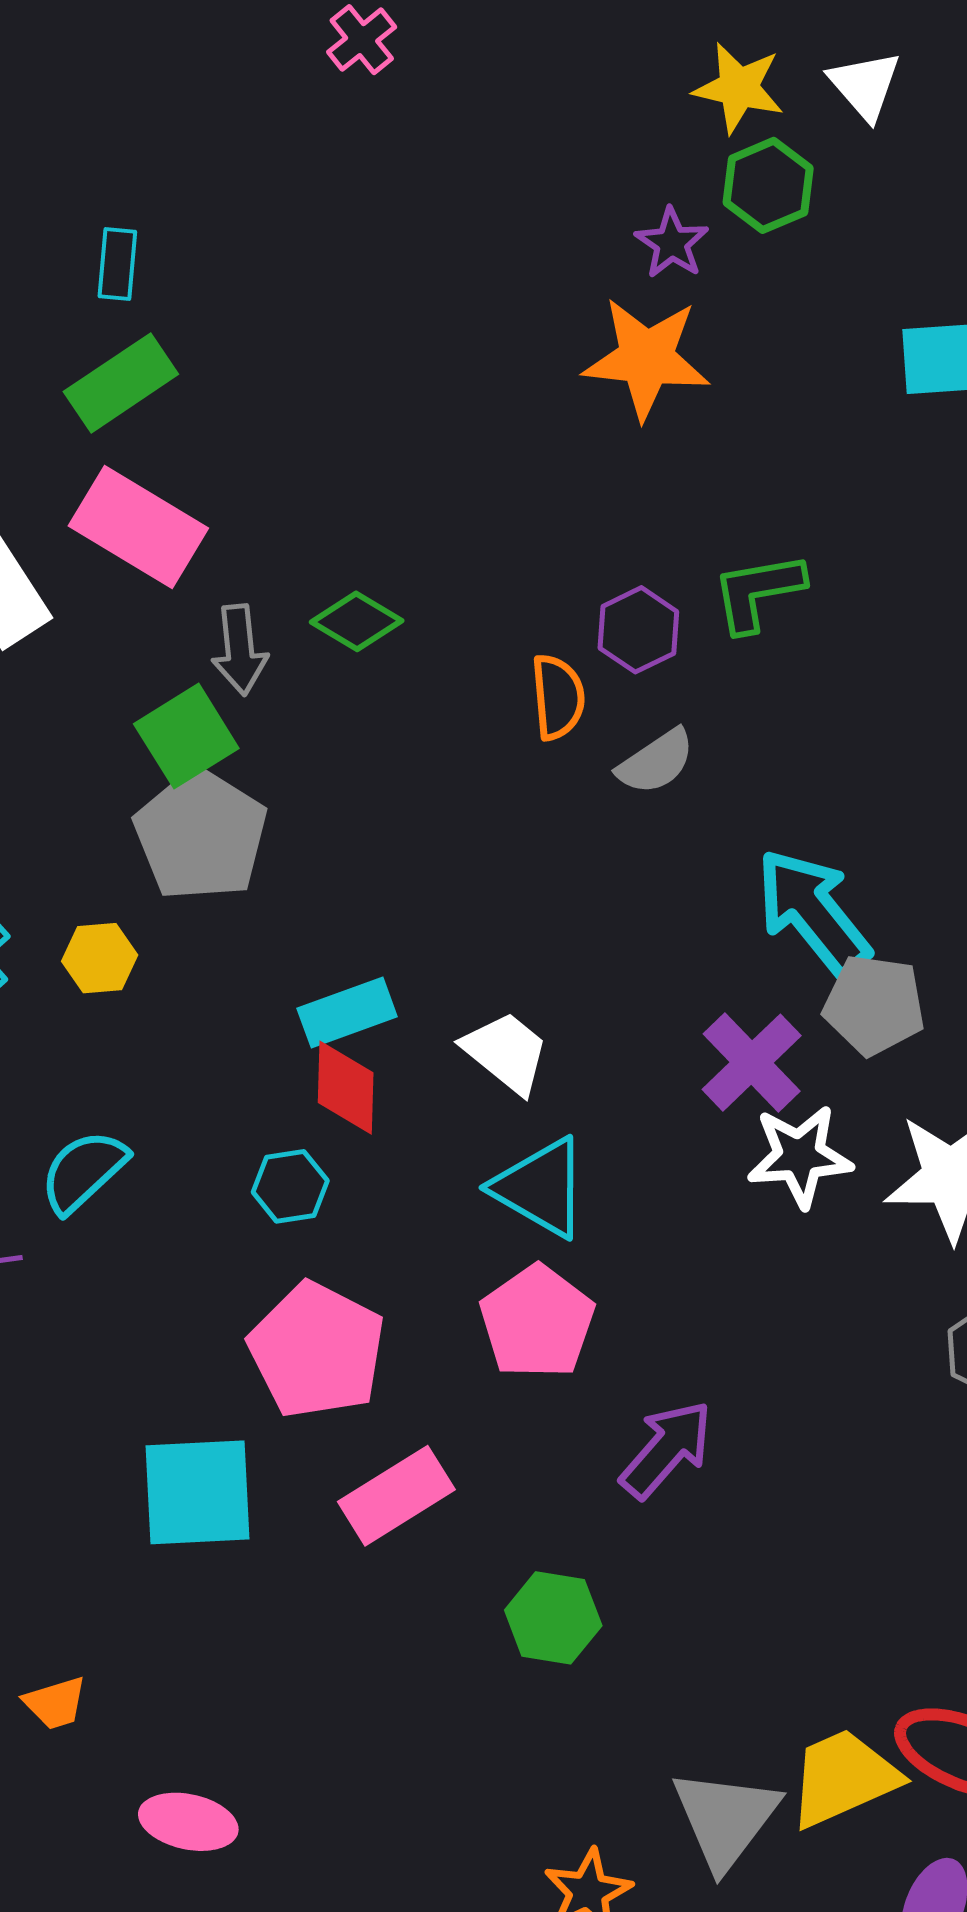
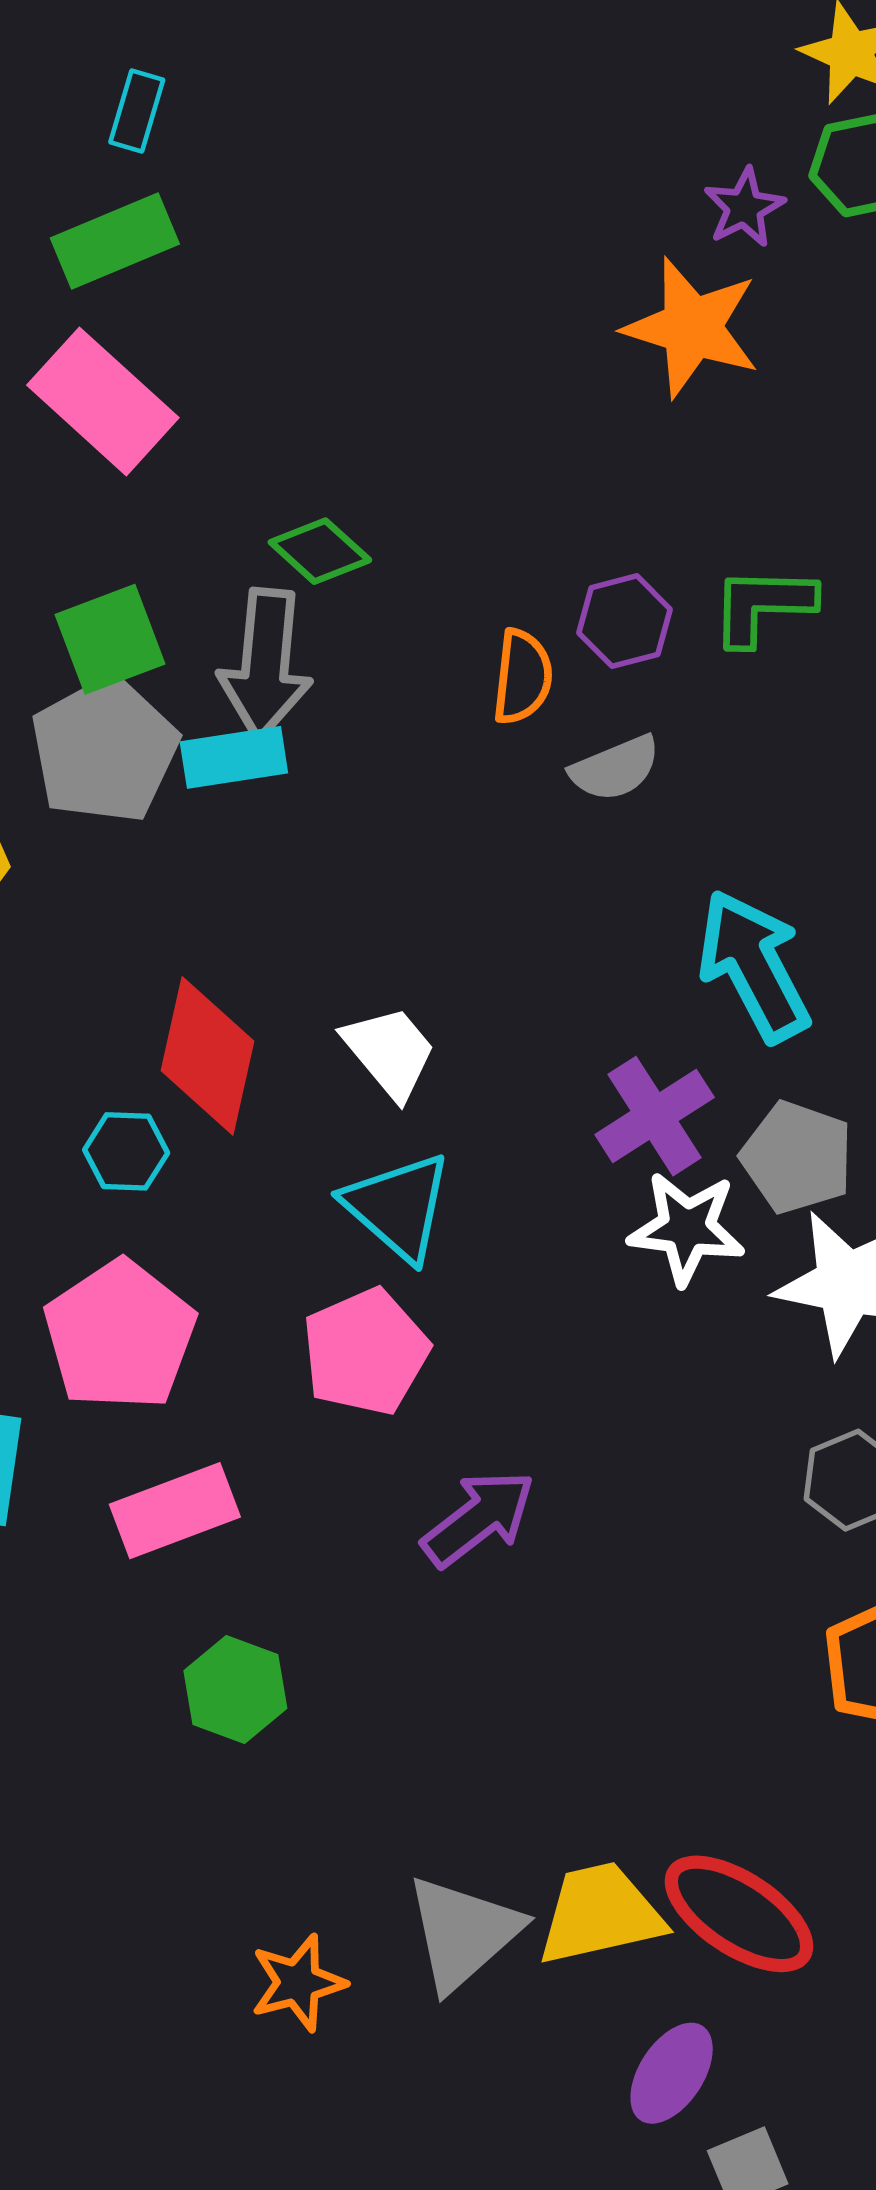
gray arrow: (240, 650) -> (265, 664), moved, size x1.5
gray pentagon: (874, 1005) -> (797, 1157), moved
cyan rectangle: (347, 1013) -> (234, 757), moved
red diamond: (346, 1088) -> (208, 1056), size x1.4
green hexagon: (553, 1618) -> (235, 1689), moved

